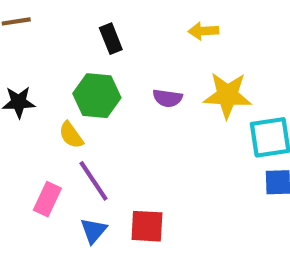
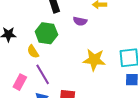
yellow star: (227, 95) -> (94, 60), moved
purple semicircle: (168, 98) -> (80, 21), moved

